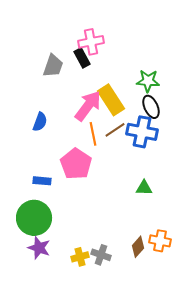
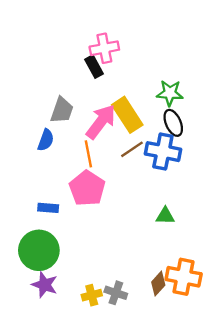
gray trapezoid: (53, 66) -> (62, 110), moved
orange line: (93, 134) -> (88, 154), moved
orange cross: (160, 241) -> (184, 277), size x1.4

